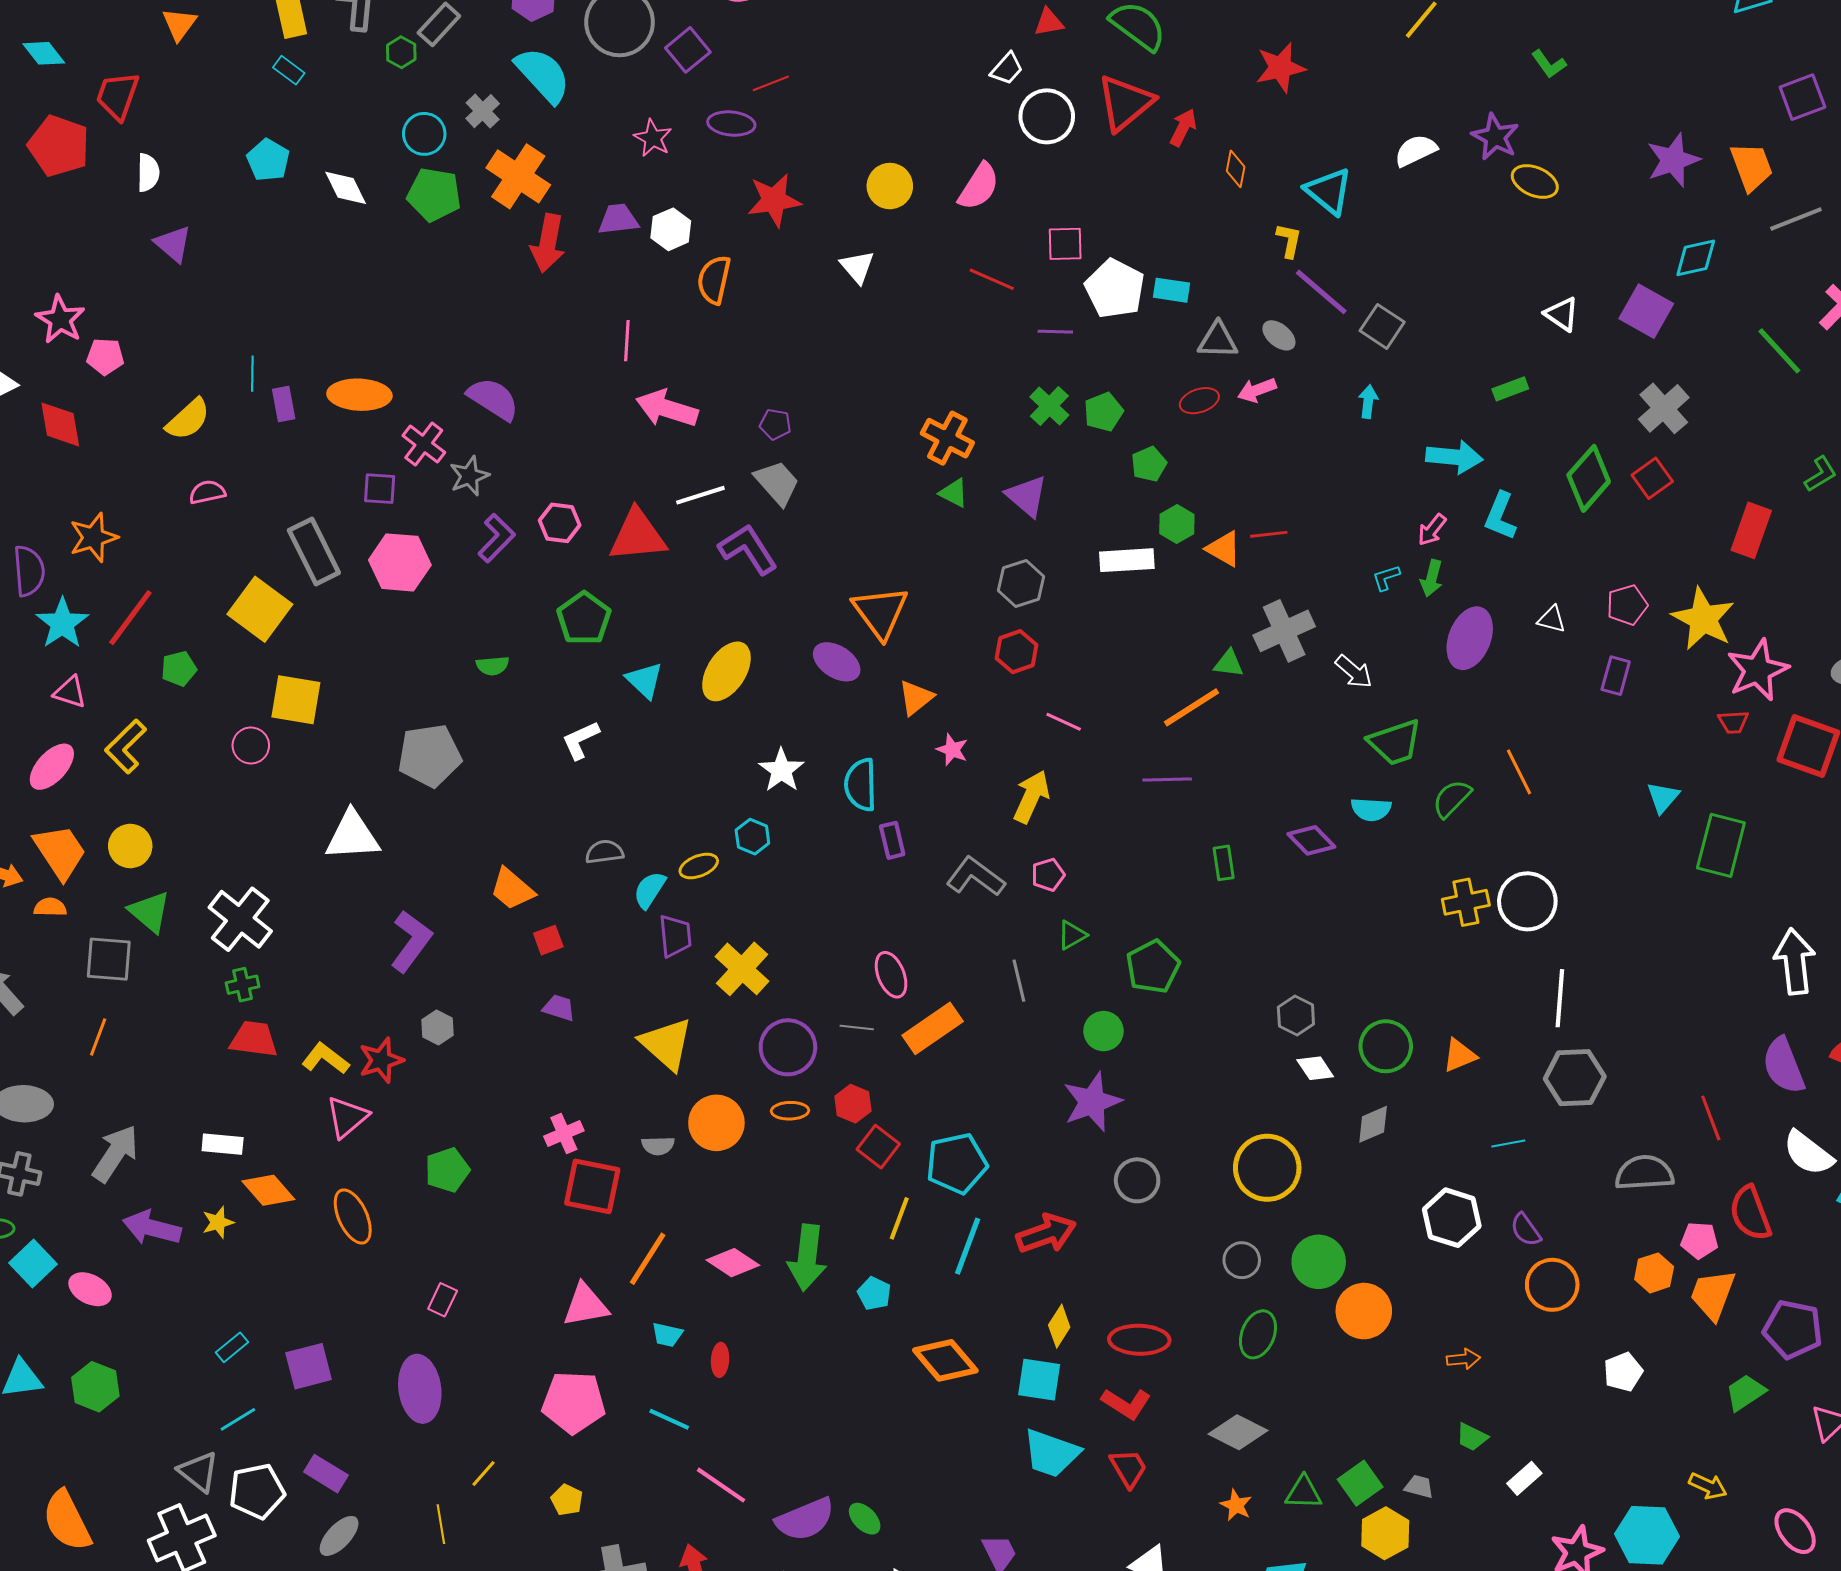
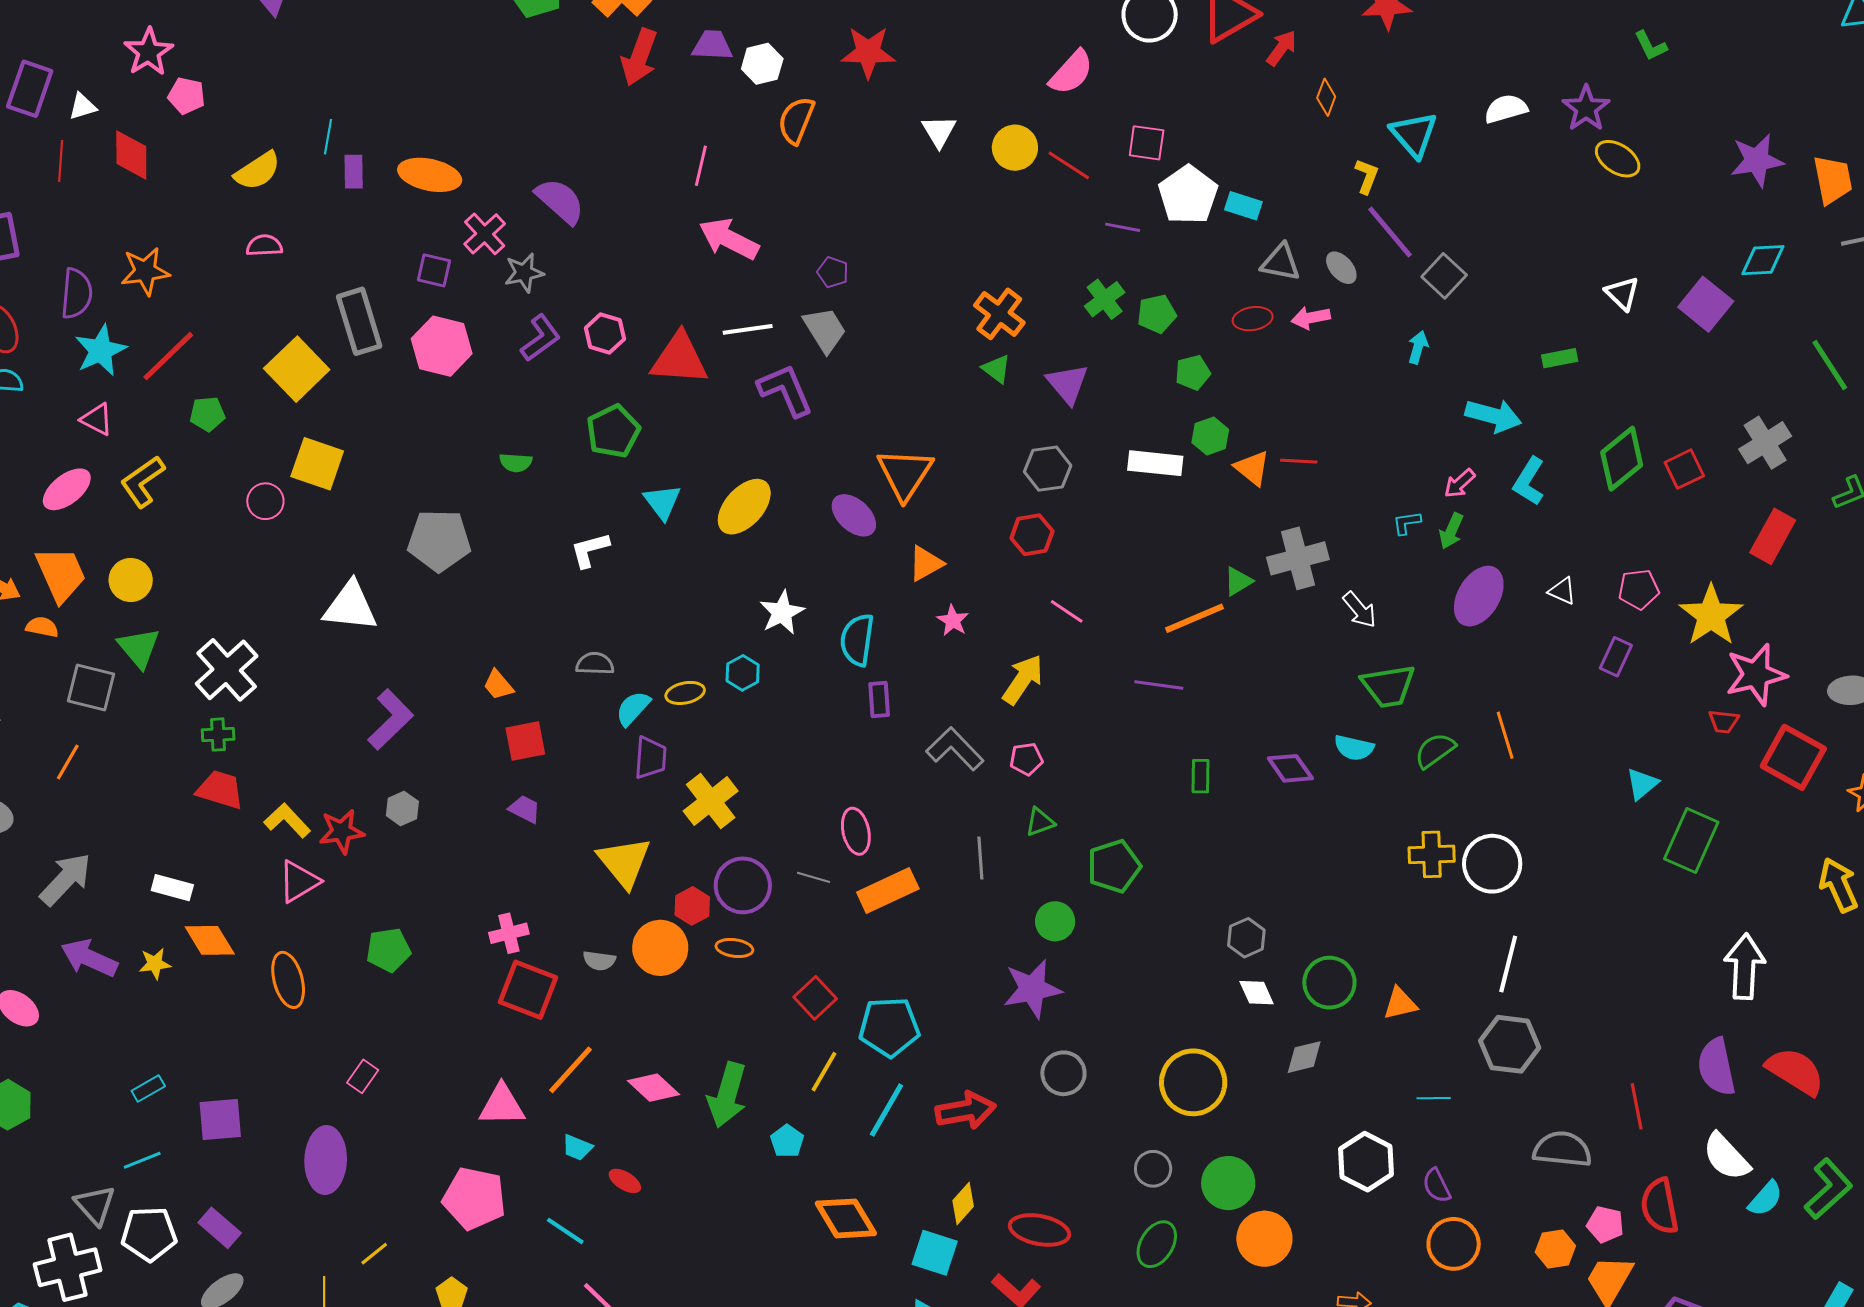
yellow circle: (890, 186) -> (1015, 148), moved
gray cross: (1664, 408) -> (1765, 443), moved
green triangle: (1229, 663) -> (1238, 581), turned -48
orange trapezoid: (512, 889) -> (498, 685), size x0.7
red square: (548, 940) -> (525, 741), size x1.4
red hexagon: (853, 1104) -> (692, 906), moved
red ellipse: (720, 1360) -> (625, 1181), turned -72

